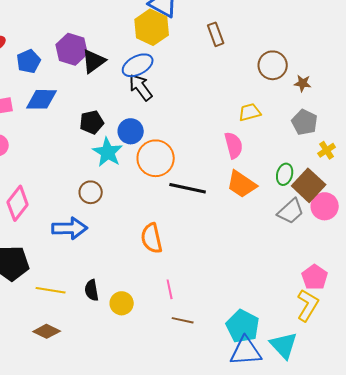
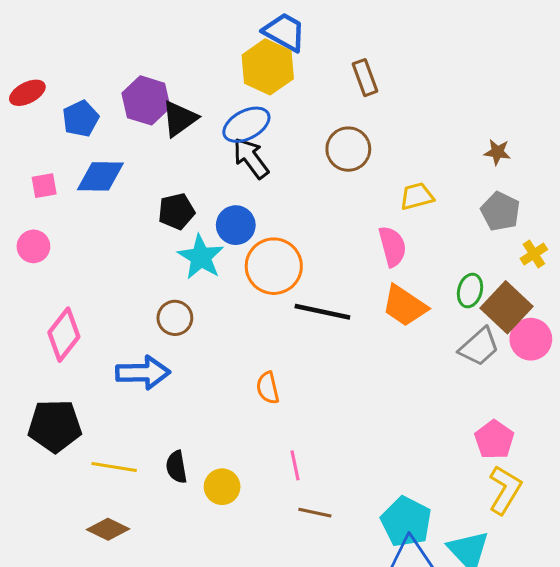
brown circle: (273, 65) -> (348, 149), moved
orange semicircle: (152, 238) -> (268, 388), size x0.7
pink pentagon: (315, 277) -> (494, 440), moved

